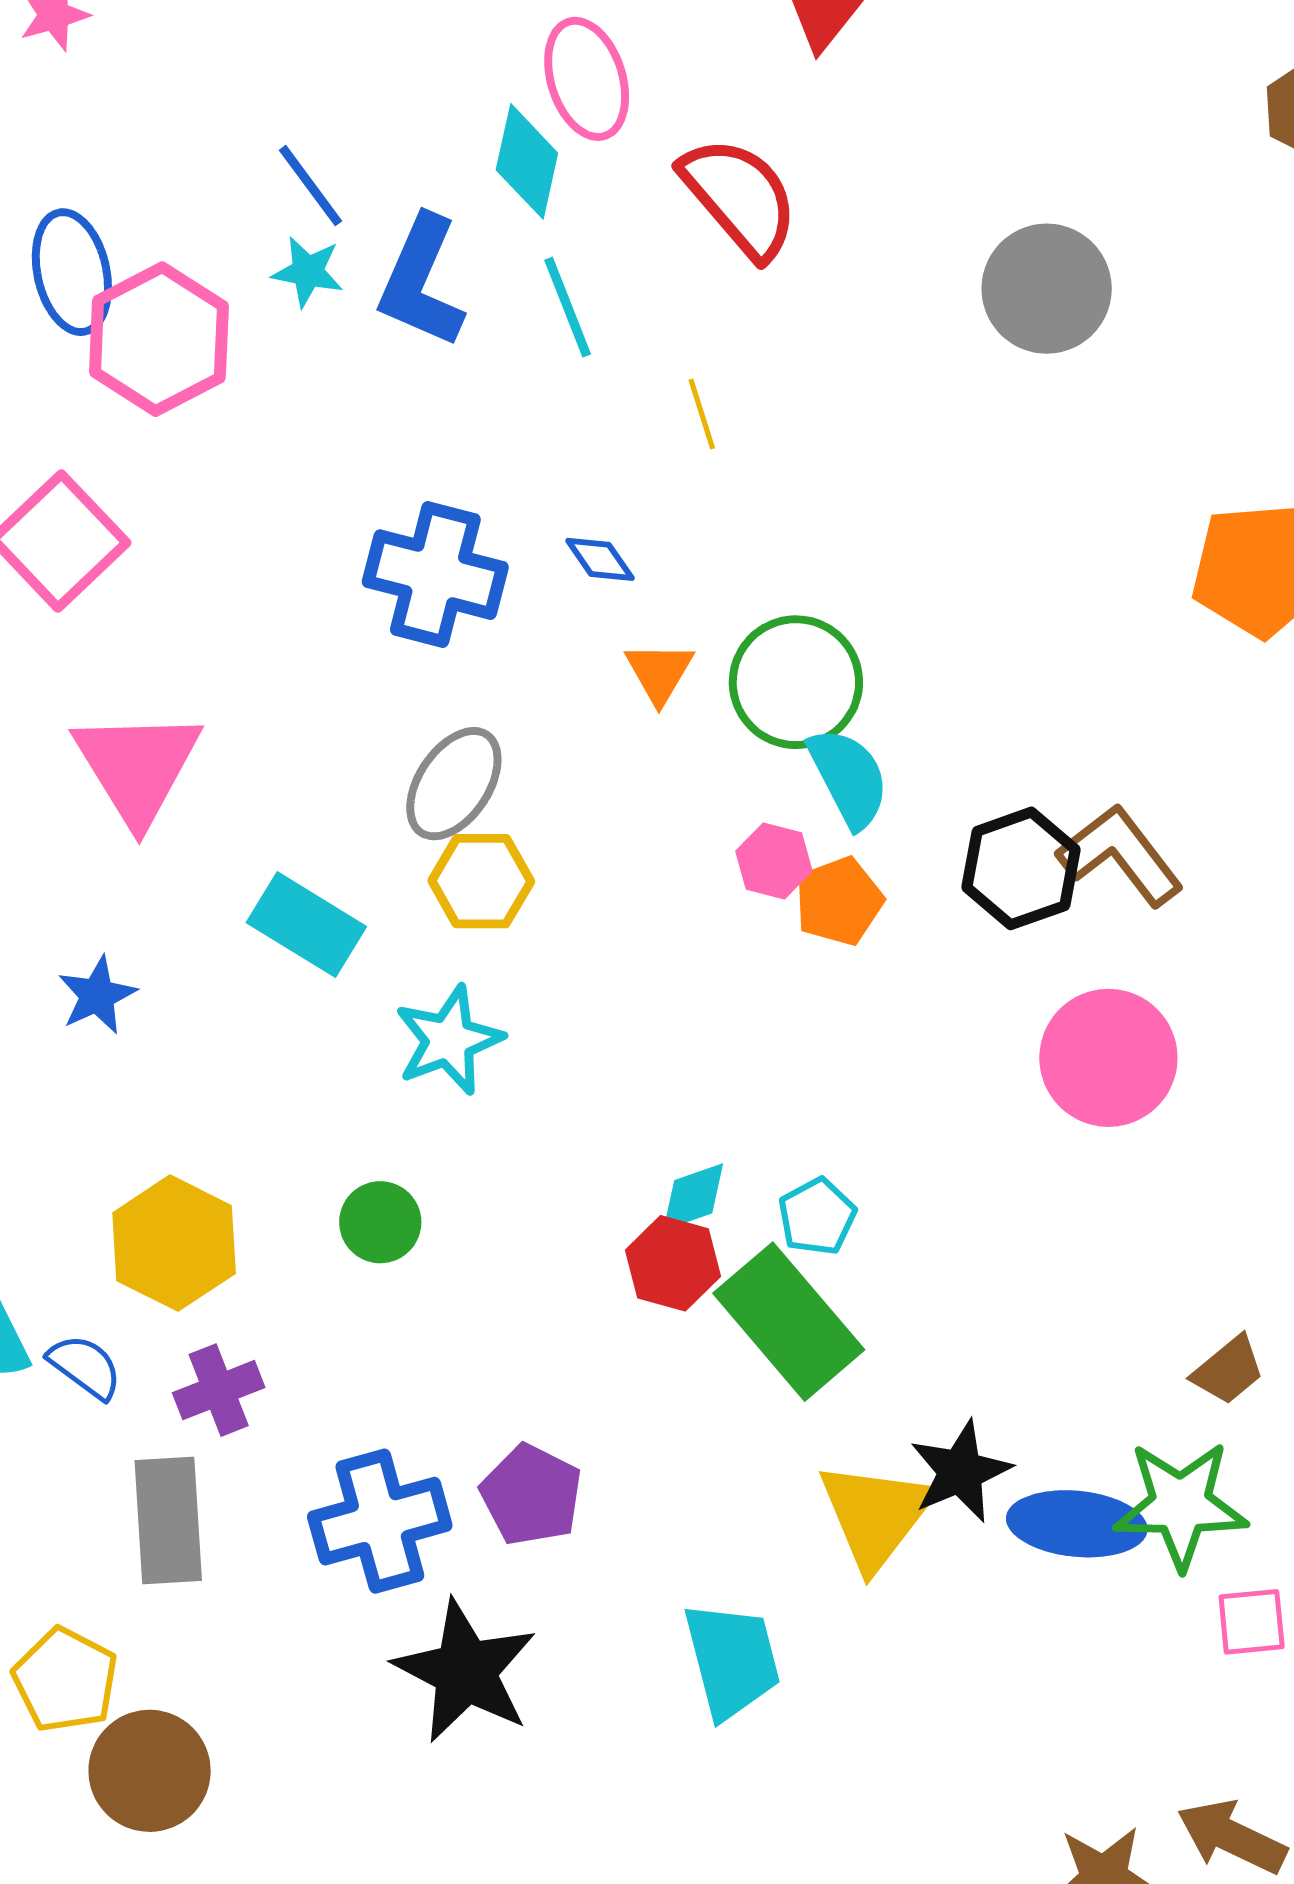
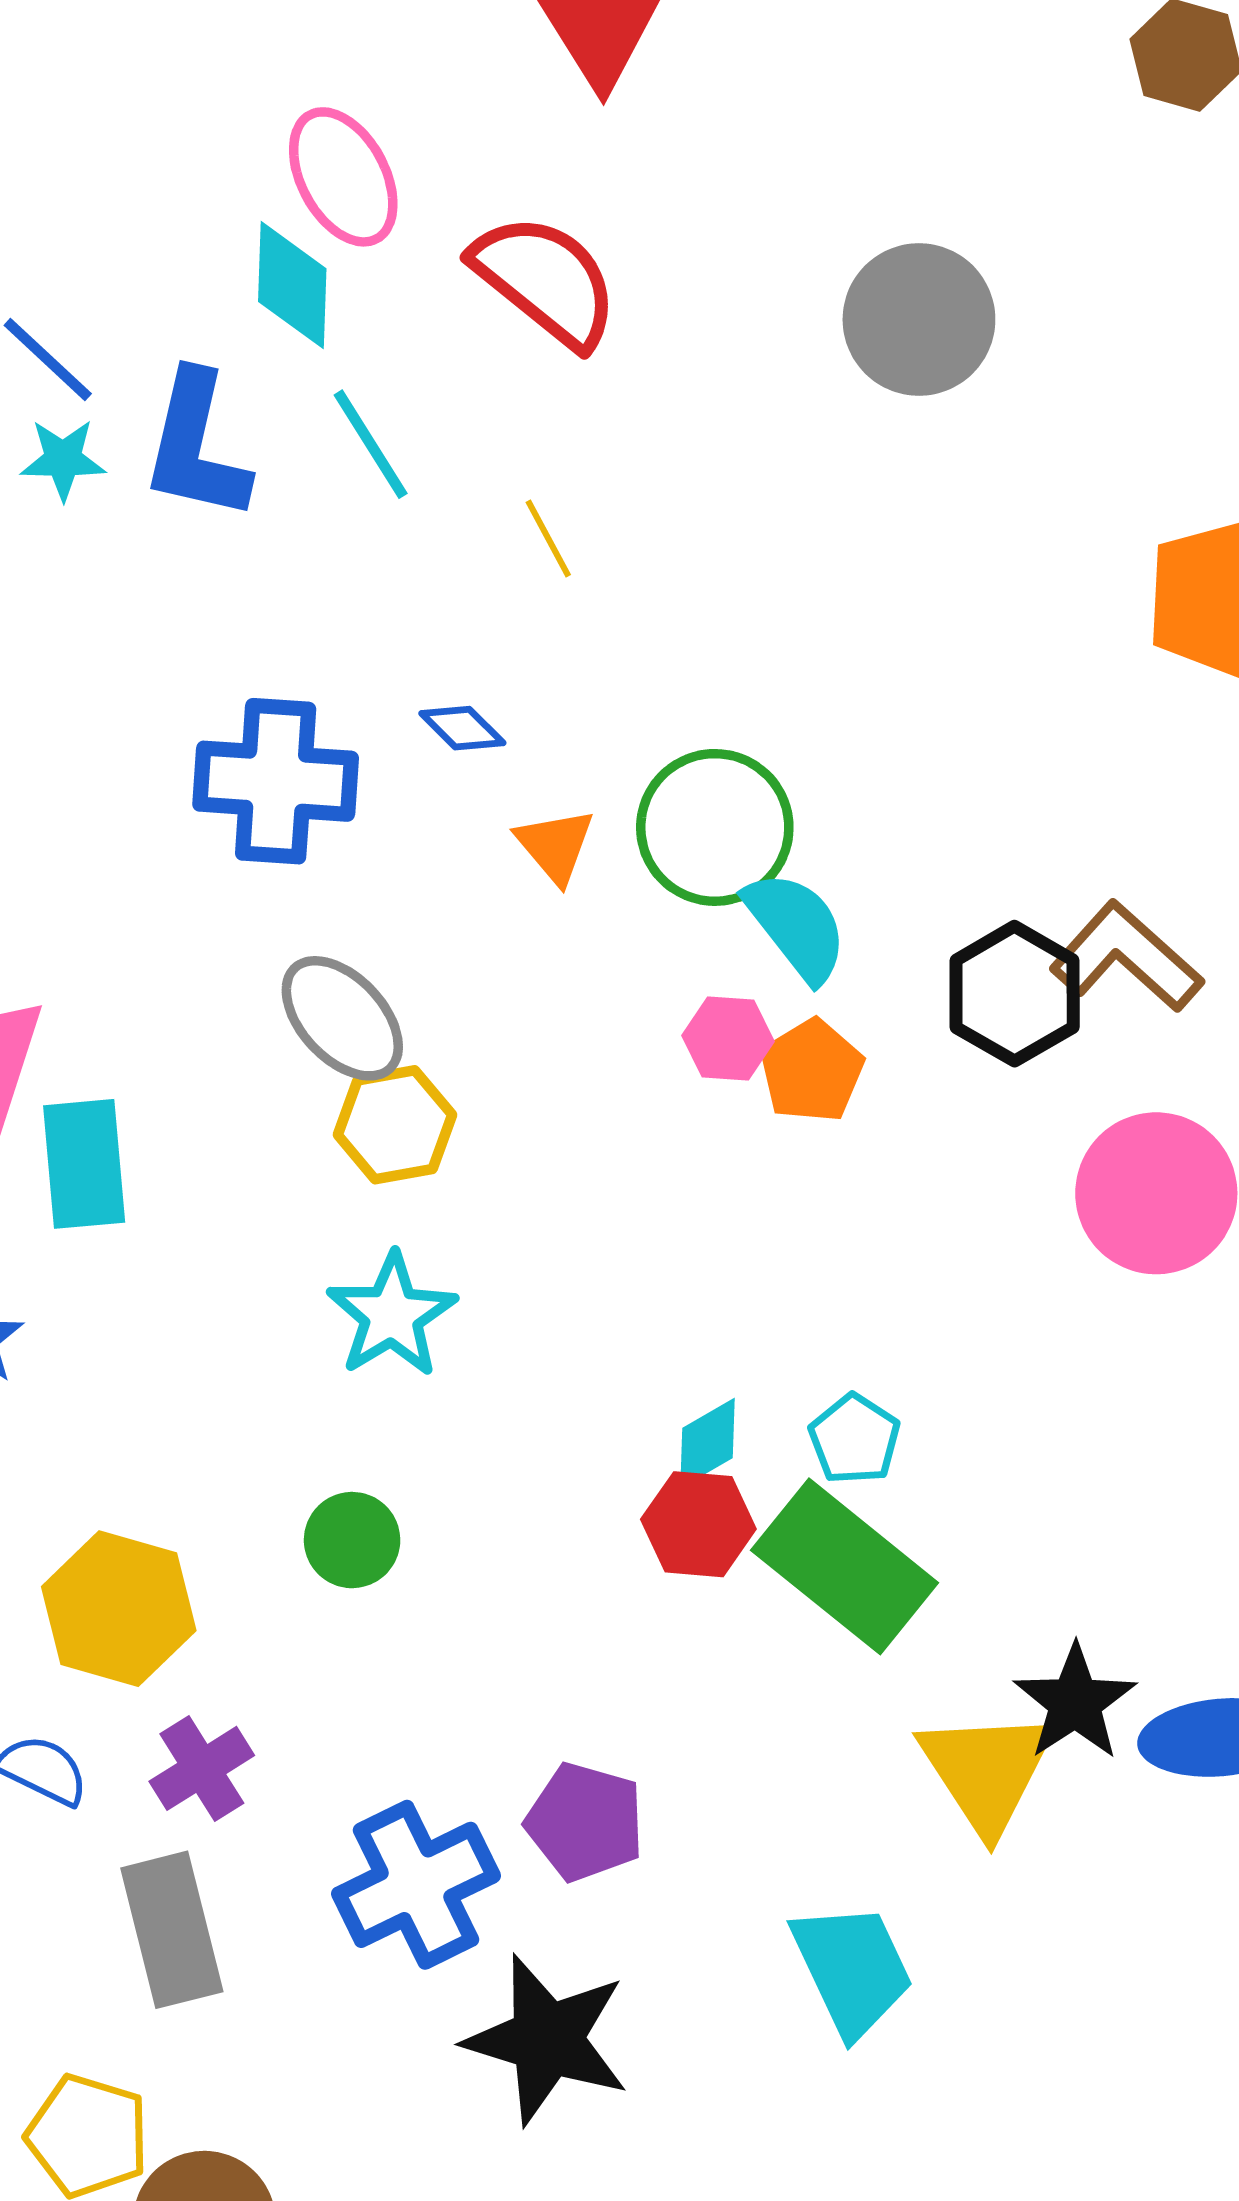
gray ellipse: (454, 784) -> (342, 1018), turned -66
cyan rectangle: (306, 925) -> (84, 1164), moved, turned 64

